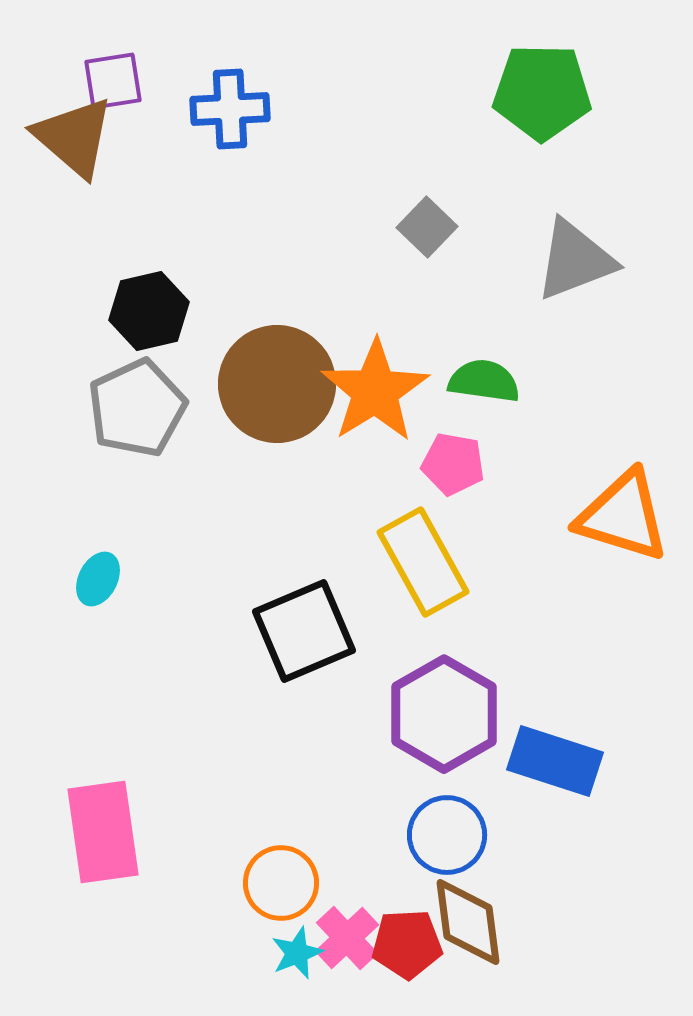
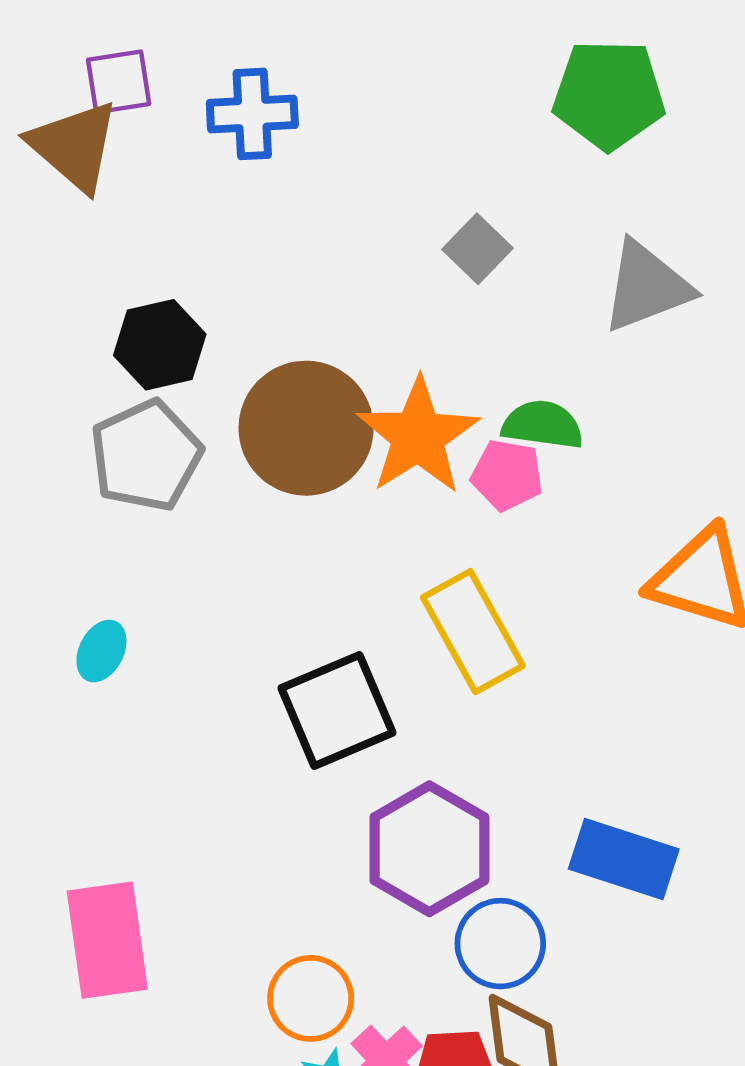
pink pentagon: (453, 464) -> (507, 475), moved
purple hexagon: (444, 714) -> (429, 849), moved

